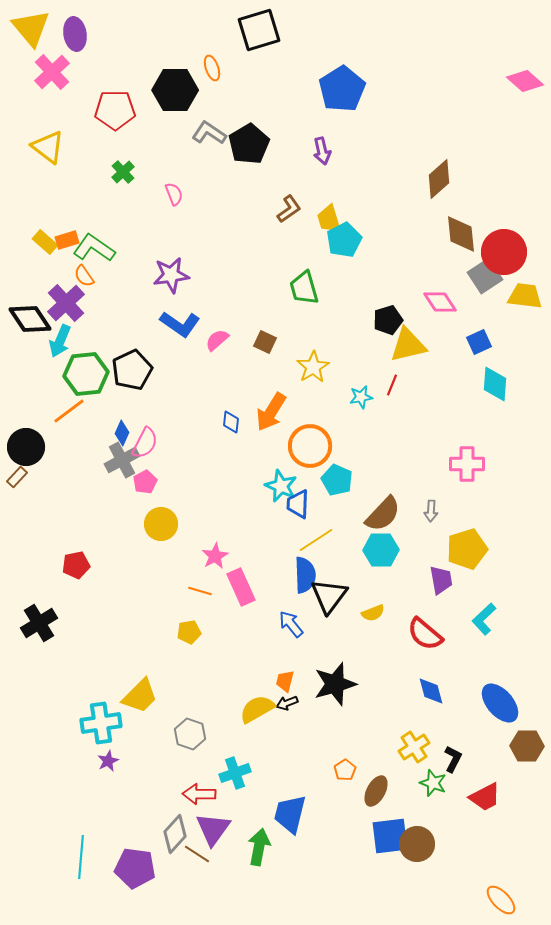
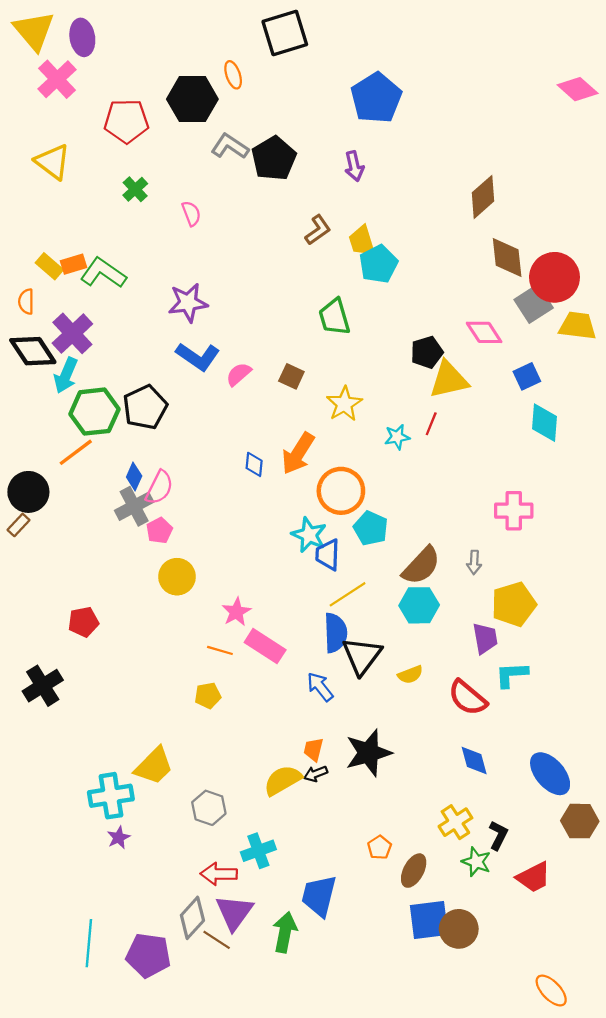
orange semicircle: (84, 276) -> (26, 302), moved, turned 35
pink rectangle: (241, 587) -> (265, 646), turned -33
cyan L-shape: (484, 619) -> (512, 675), moved, turned 40

